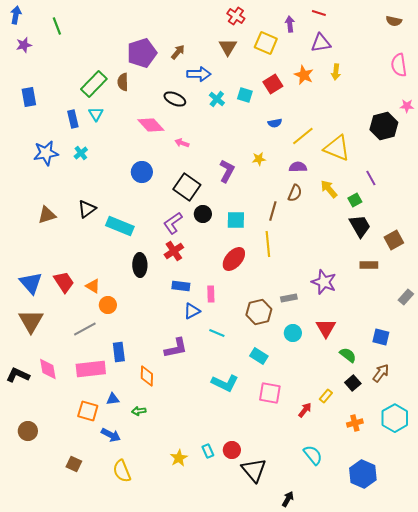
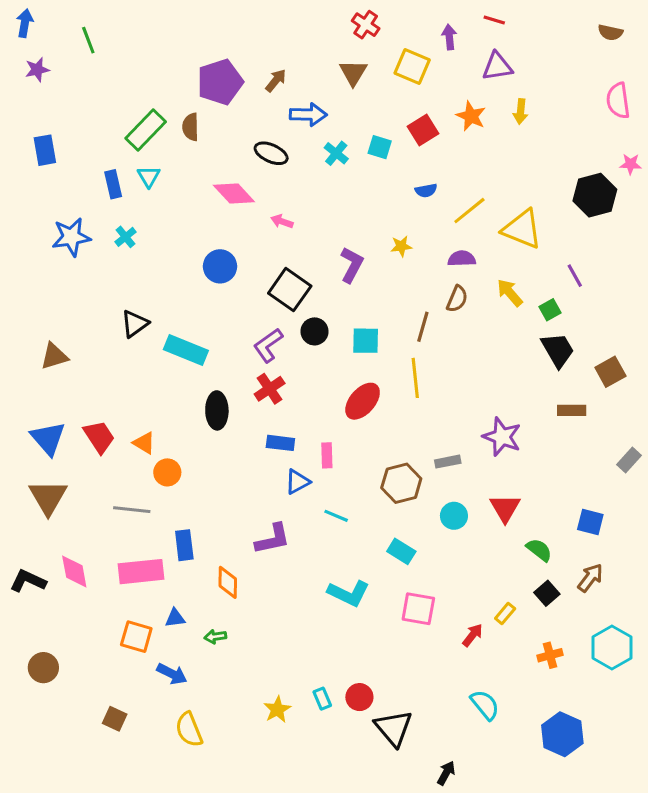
brown triangle: (47, 215) -> (54, 356), moved
gray line: (85, 329) -> (132, 510), turned 35

